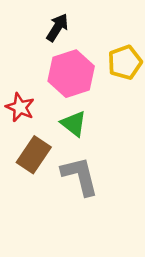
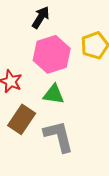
green triangle: (74, 124) -> (54, 94), turned -30

